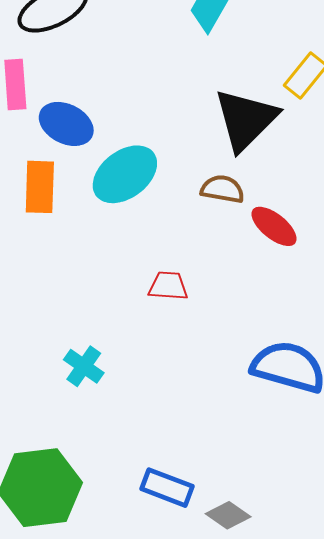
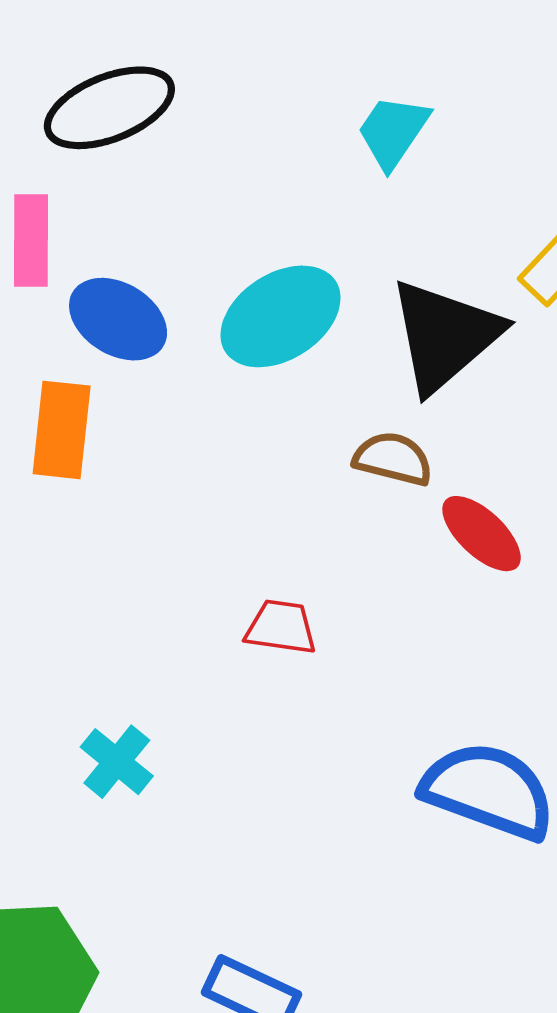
cyan ellipse: (125, 174) -> (281, 316), moved

